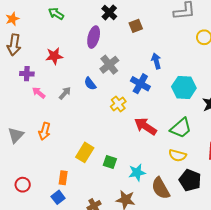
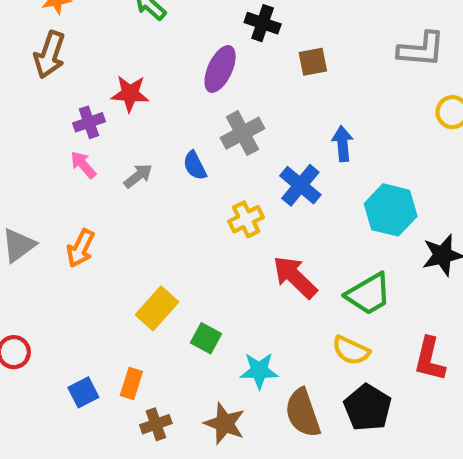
black cross: (109, 12) -> (263, 23), turned -35
purple cross: (27, 74) -> (89, 122), moved, turned -32
orange rectangle: (63, 178) -> (131, 383), moved

